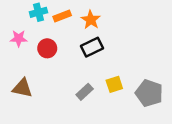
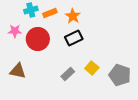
red circle: (47, 48) -> (38, 39), size x1.5
yellow square: (114, 84) -> (92, 68), turned -32

